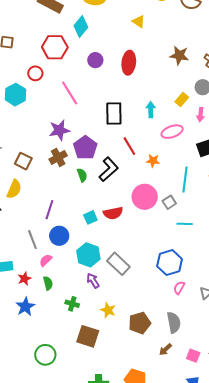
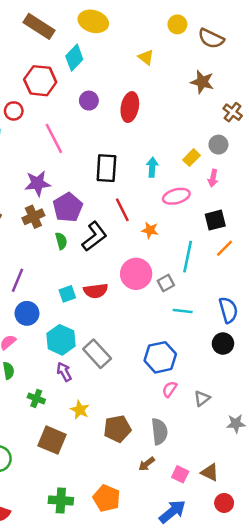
brown star: (179, 55) -> (202, 82), moved

